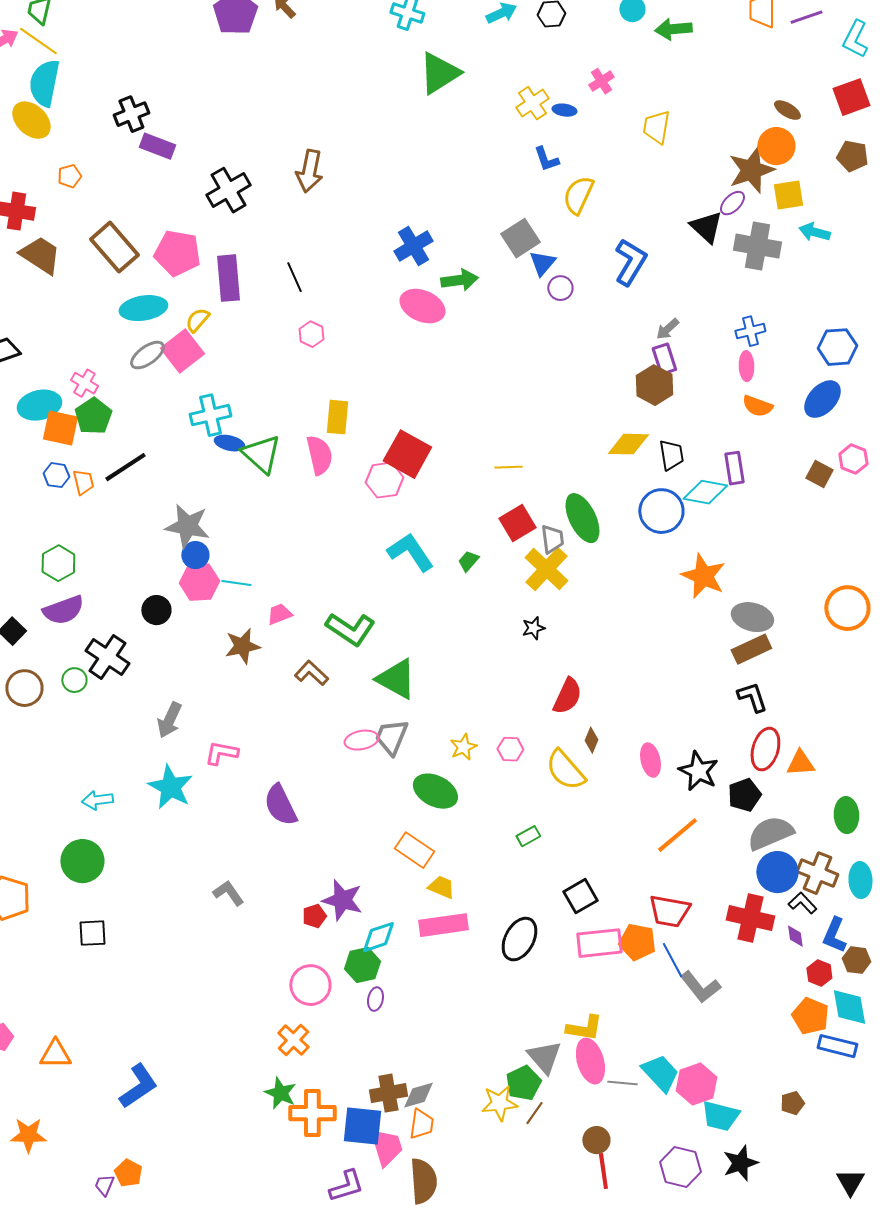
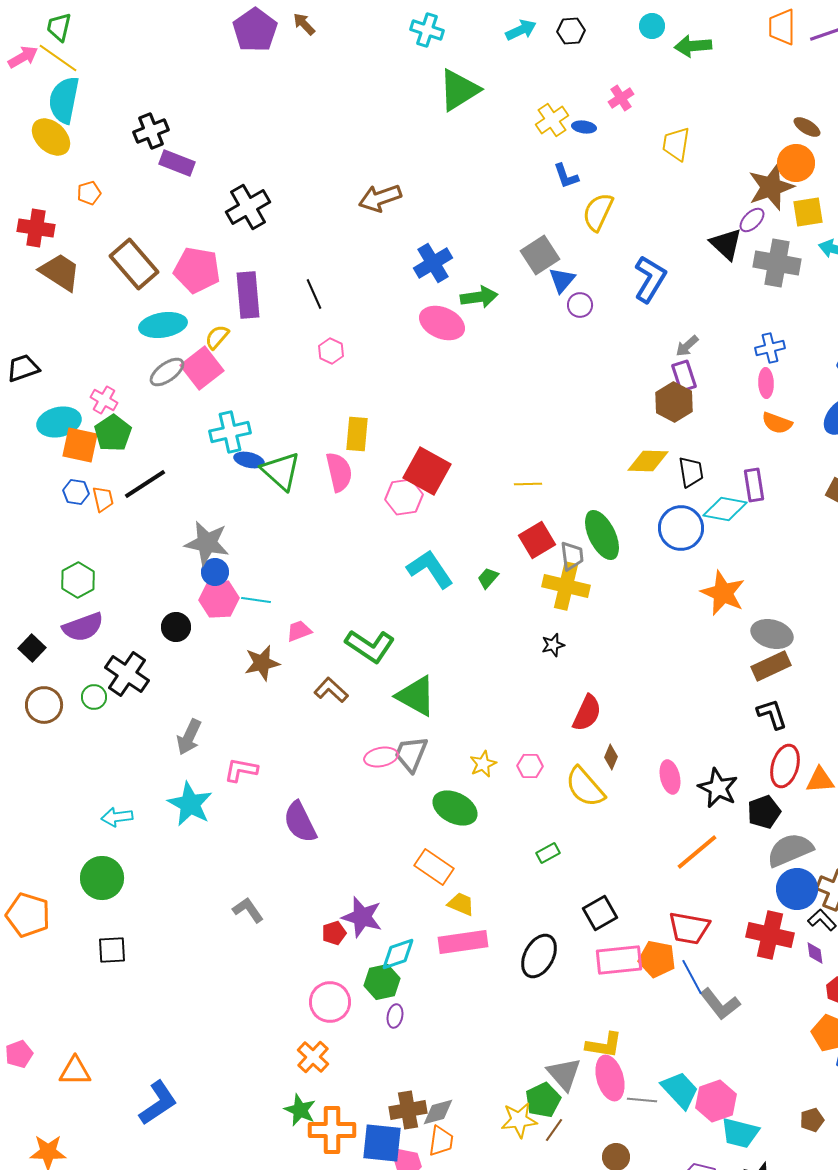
brown arrow: (309, 171) -> (380, 198), moved, turned 60
yellow cross: (546, 569) -> (566, 586), turned -30

